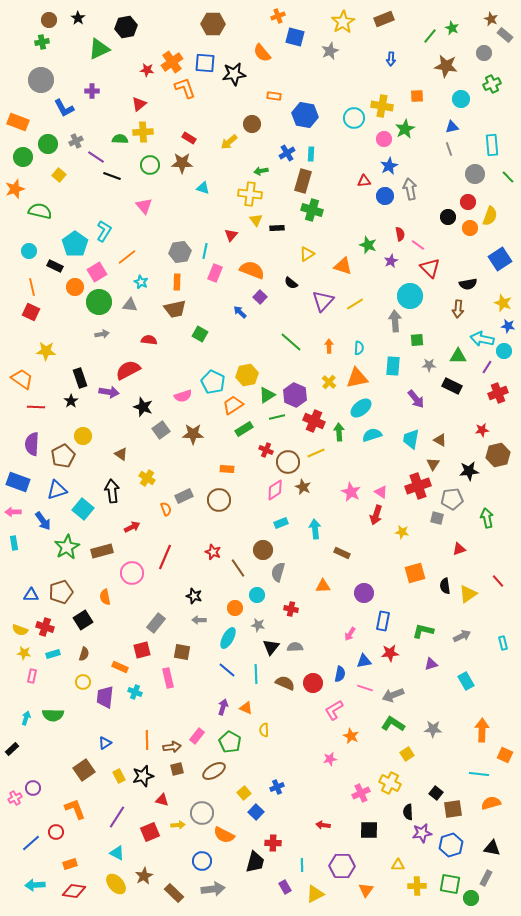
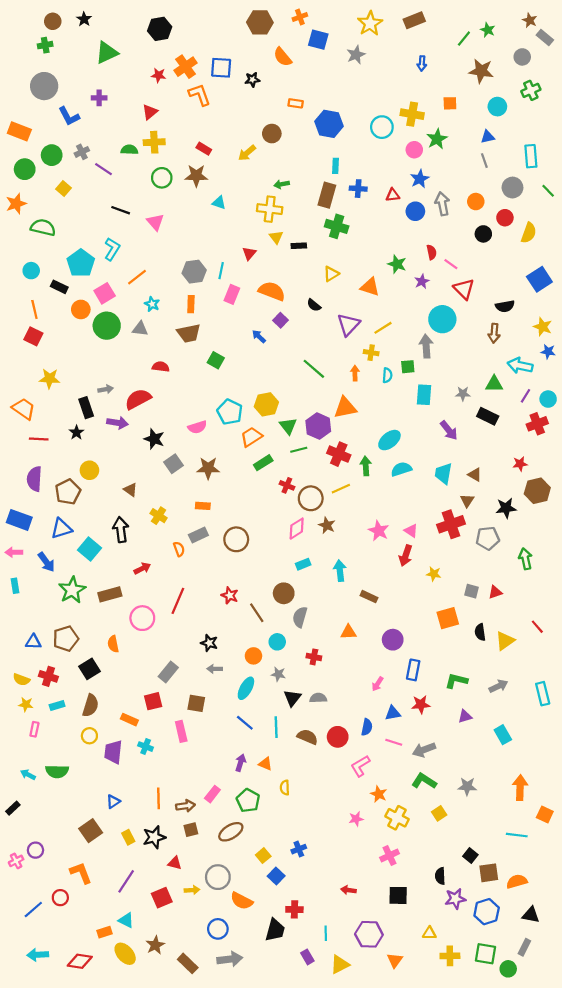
brown hexagon: (213, 24) -> (260, 22), moved
black hexagon: (126, 27) -> (160, 29), moved
black star: (234, 74) -> (252, 80), size x0.6
blue cross: (287, 153) -> (358, 189), moved, turned 35
black line: (112, 176) -> (121, 210), moved
orange circle: (470, 228) -> (476, 202), moved
gray arrow: (102, 334) -> (106, 389), moved
green square: (417, 340) -> (408, 367), moved
cyan circle: (504, 351) -> (548, 399), moved
orange triangle: (357, 378) -> (345, 408), moved
yellow cross: (329, 382) -> (371, 353), moved, turned -32
green triangle: (267, 395) -> (288, 426), turned -36
orange rectangle: (227, 469) -> (203, 506), moved
gray square: (437, 518) -> (471, 591), moved
cyan rectangle: (503, 643) -> (543, 694), size x1.5
brown semicircle: (84, 654) -> (91, 706), size x1.5
cyan arrow: (26, 718) -> (28, 775), turned -80
yellow cross: (390, 783) -> (397, 818), moved
orange semicircle: (491, 803) -> (517, 881), moved
orange rectangle: (70, 864) -> (105, 932), moved

